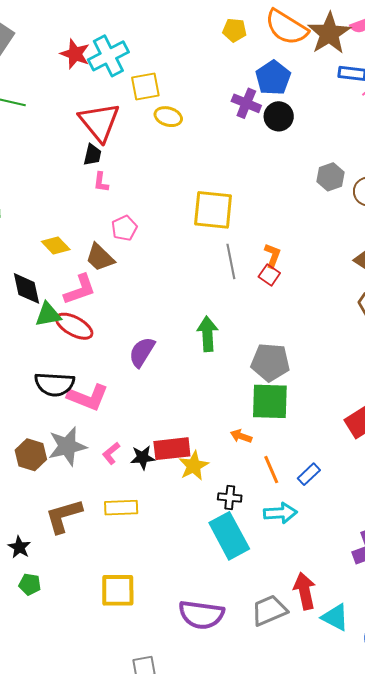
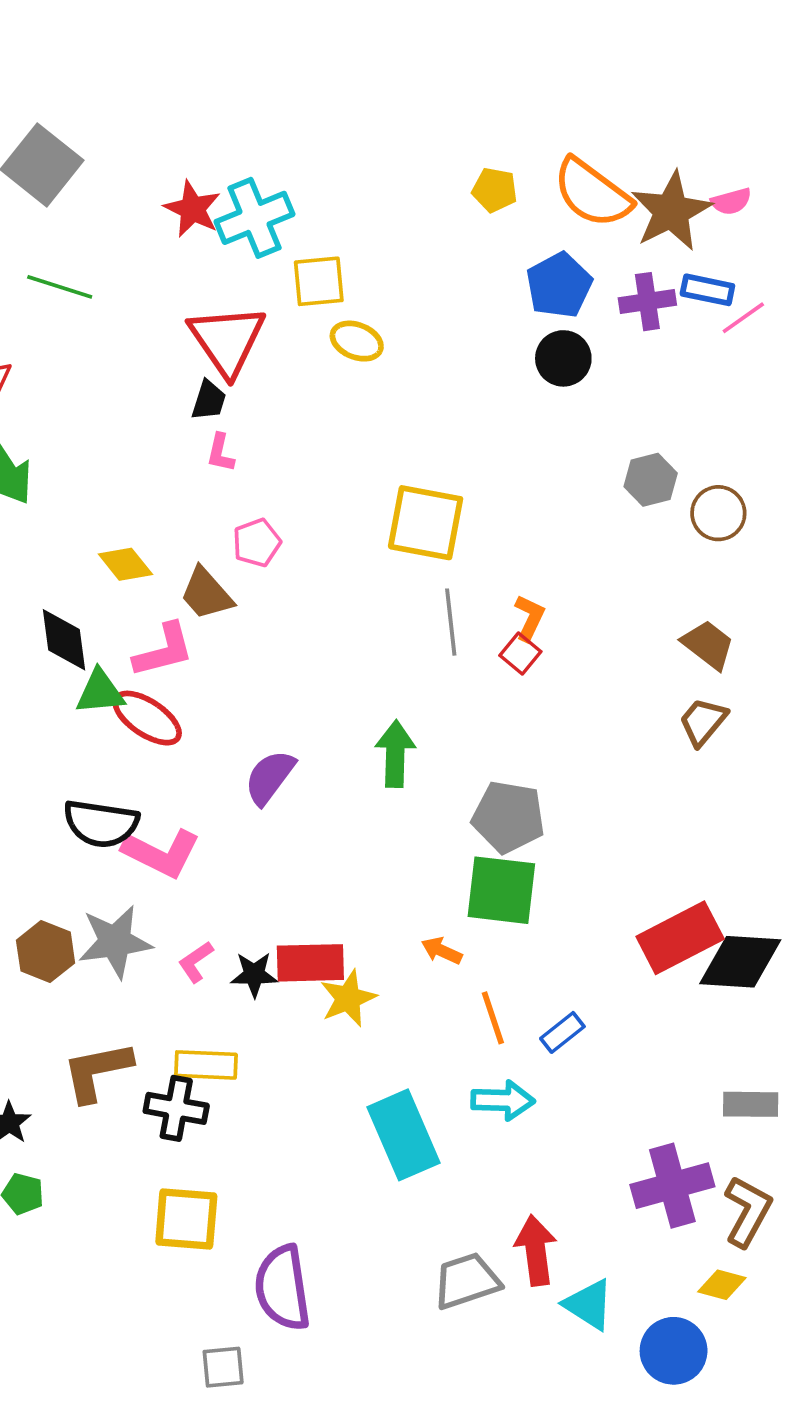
purple cross: (246, 103) -> (647, 302), moved, turned -36
black cross: (230, 498) -> (176, 1108), moved, size x1.4
purple semicircle: (201, 615) -> (283, 1288), moved, turned 69

